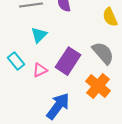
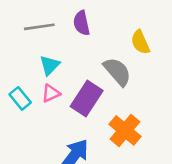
gray semicircle: (103, 53) -> (117, 72), moved
pink triangle: (40, 70) -> (51, 93), moved

